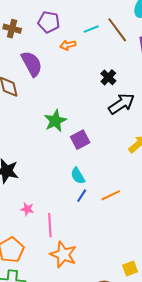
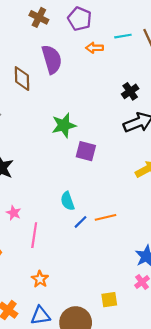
purple square: (80, 140) -> (86, 151), turned 30
cyan semicircle: (78, 176) -> (67, 201), moved
blue line: (82, 196) -> (80, 222), moved
orange star: (63, 255) -> (40, 279), moved, size x0.6

